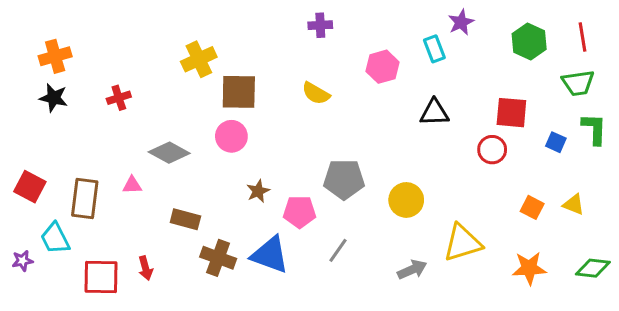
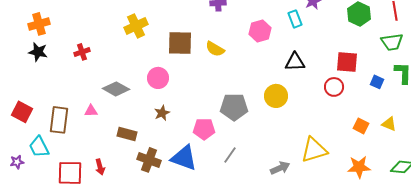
brown square: (239, 92) -> (180, 43), moved
brown star: (258, 191) -> (162, 113), moved
yellow circle: (406, 200) -> (276, 96), moved

